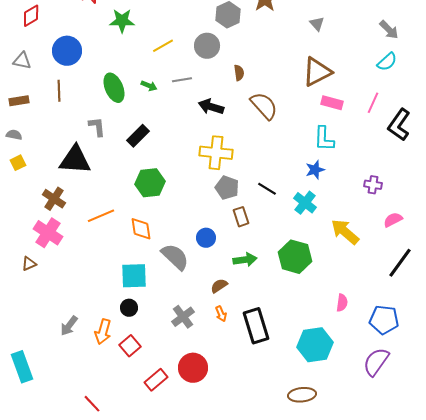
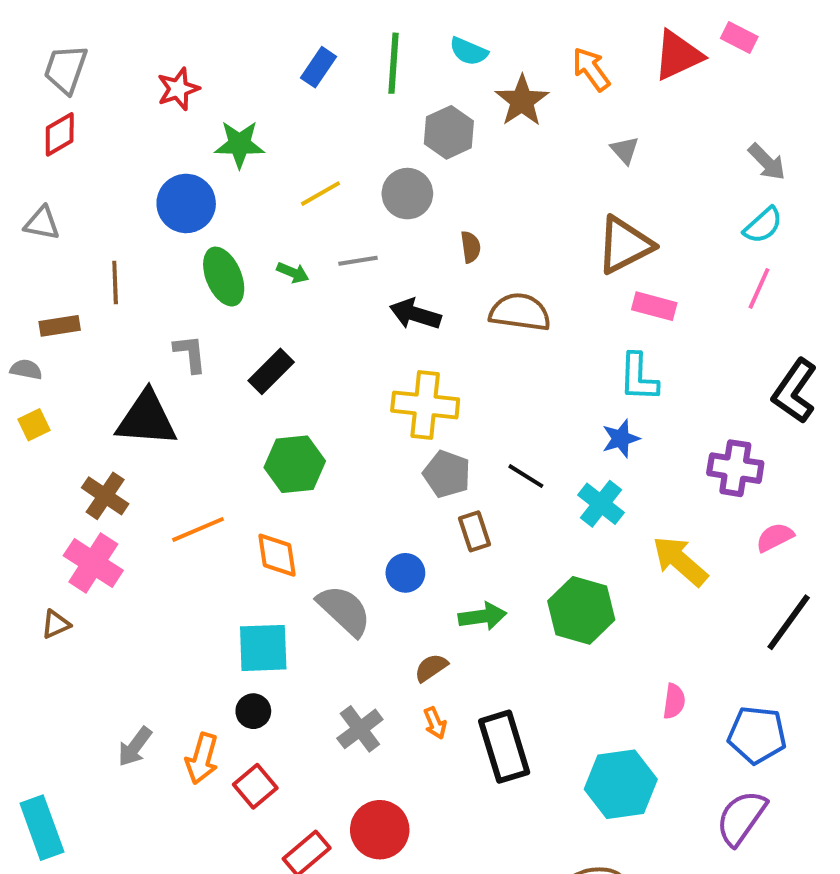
blue circle: (67, 51) -> (186, 203), moved
brown rectangle: (19, 101) -> (60, 326), moved
pink line: (373, 103) -> (759, 288), moved
brown semicircle: (264, 106) -> (520, 312), turned -40
black L-shape: (399, 125) -> (795, 391), moved
purple cross: (373, 185) -> (735, 468), size x1.5

